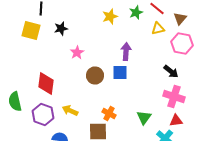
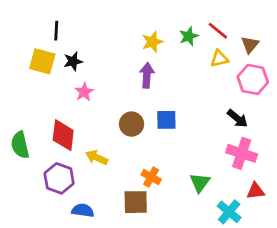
black star: (61, 28) -> (73, 61), moved
pink star: (77, 52) -> (84, 92), moved
purple arrow: (126, 52) -> (147, 75), moved
green semicircle: (15, 102) -> (20, 145), moved
yellow arrow: (70, 110) -> (97, 157), moved
red triangle: (176, 120) -> (256, 191), moved

